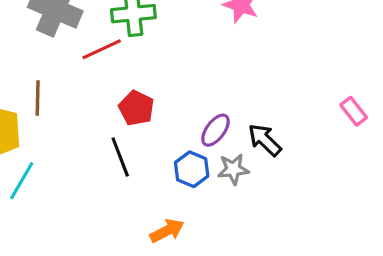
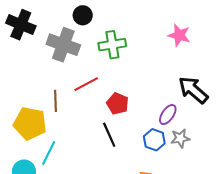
red line: (102, 49) -> (86, 84), moved
black arrow: (265, 140) -> (193, 90), moved, size x1.4

